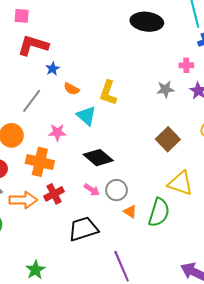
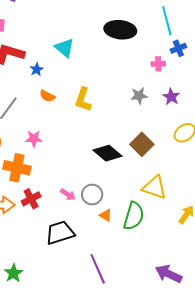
pink cross: (186, 65) -> (158, 64), moved
blue star: (53, 69) -> (37, 69), moved
cyan triangle: (86, 116) -> (65, 48), moved
black diamond: (98, 158) -> (108, 153), moved

